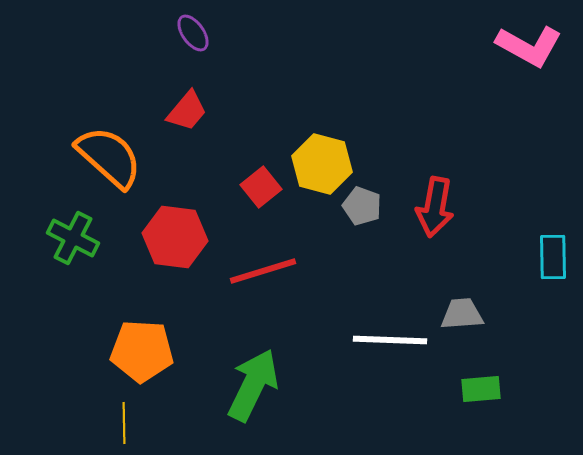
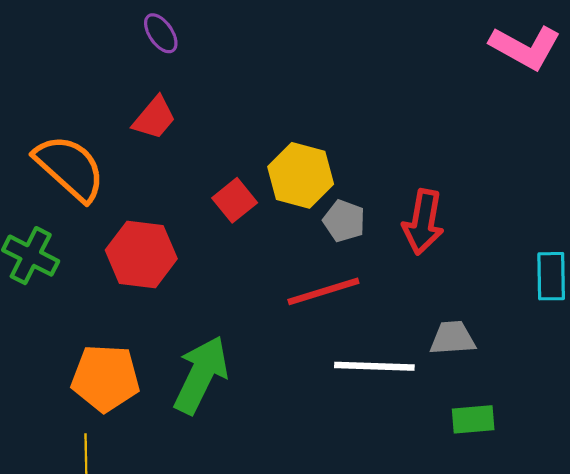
red line: (263, 271) -> (323, 291), moved
green arrow: (253, 385) -> (201, 375), moved

